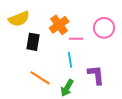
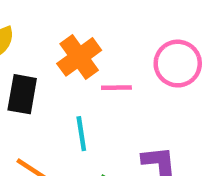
cyan line: (70, 60) -> (81, 134), moved

